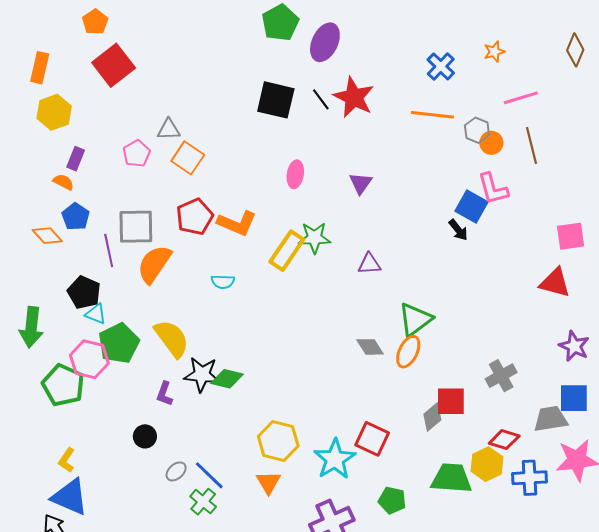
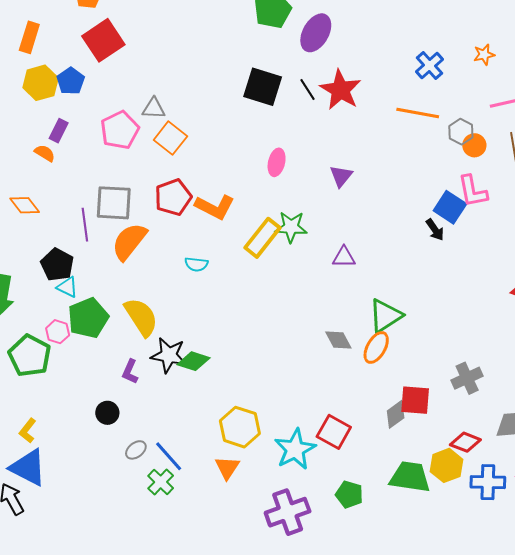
pink pentagon: (137, 154) -> (120, 130), size x1.4
blue pentagon: (76, 217) -> (71, 81), moved
pink hexagon: (89, 359) -> (58, 332), size x0.6

